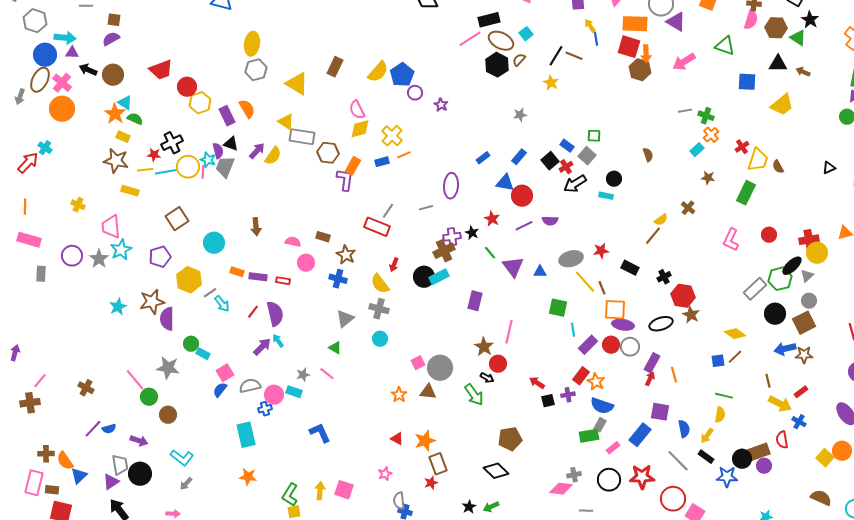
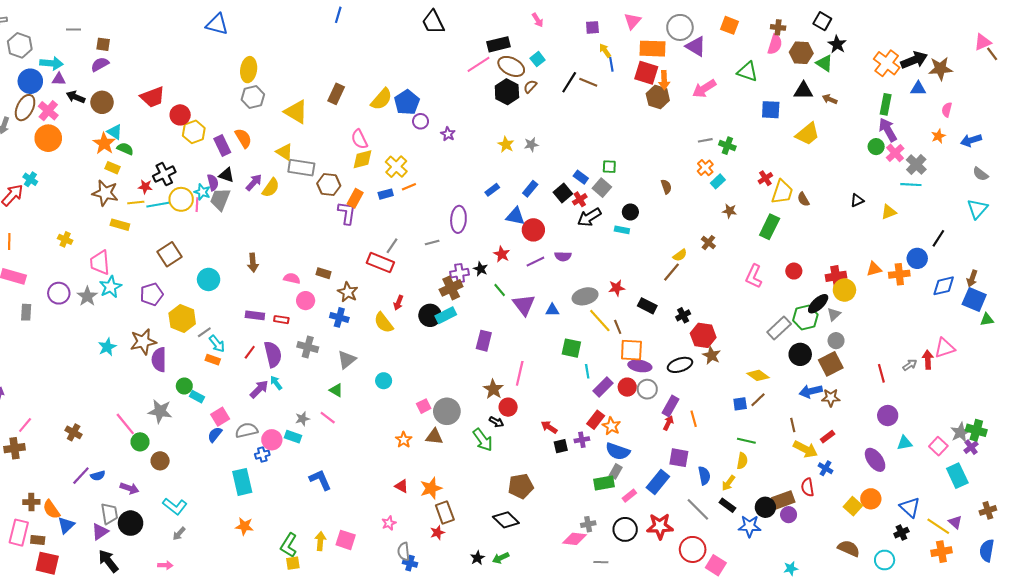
yellow star: (551, 83) -> (506, 144), moved
orange cross: (711, 135) -> (705, 168), moved
orange rectangle: (237, 272) -> (213, 360), moved
gray cross: (379, 309) -> (308, 347), moved

